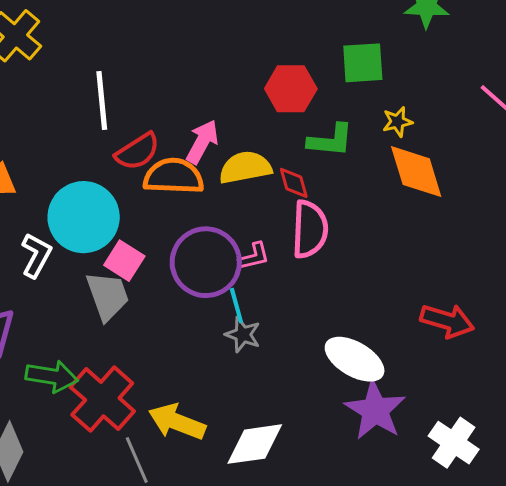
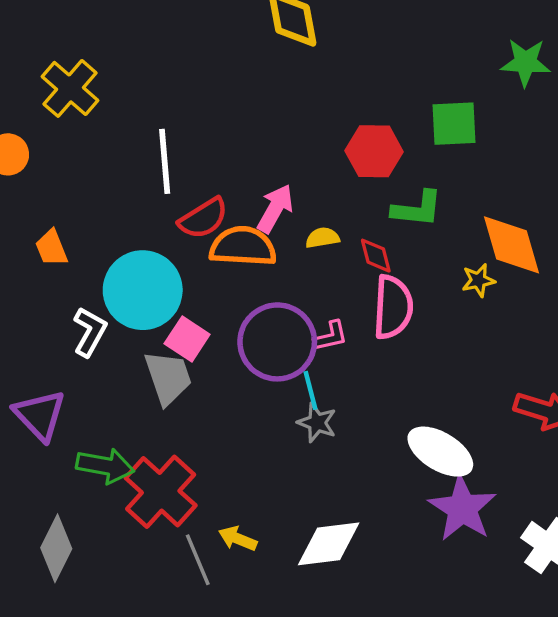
yellow star: (397, 122) -> (478, 280), moved
yellow semicircle: (245, 168) -> (322, 238), size x0.6
yellow arrow: (177, 422) -> (238, 539), moved, size x0.6

